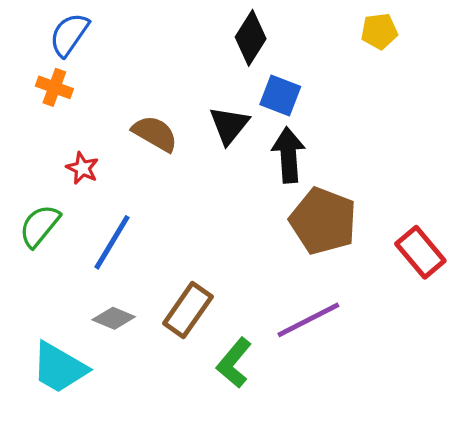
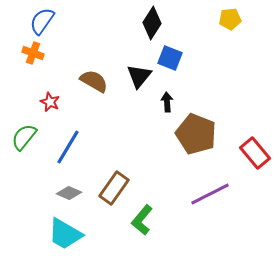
black arrow: (289, 155) -> (167, 102), moved, size x0.6
purple line: (308, 320) -> (210, 194), moved
cyan trapezoid: (59, 368) -> (65, 234), moved

